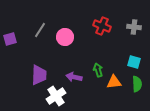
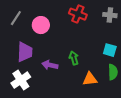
purple trapezoid: (39, 75) -> (25, 52), moved
orange triangle: (114, 82) -> (90, 79), moved
white cross: (56, 96) -> (21, 80), moved

